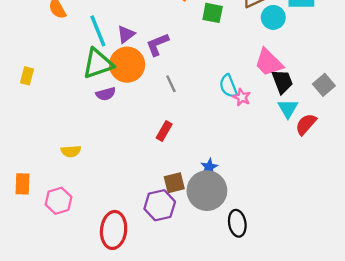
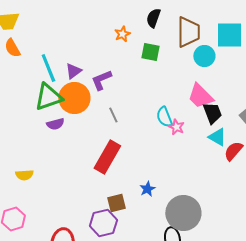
cyan triangle: (288, 109) -> (217, 137), turned -30
red rectangle: (164, 131) -> (107, 157), size x1.8
gray circle: (207, 191) -> (183, 213), moved

